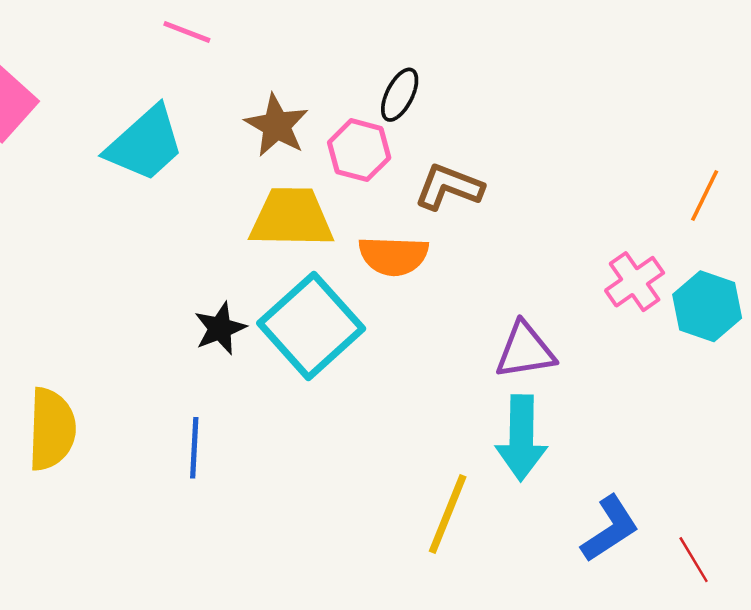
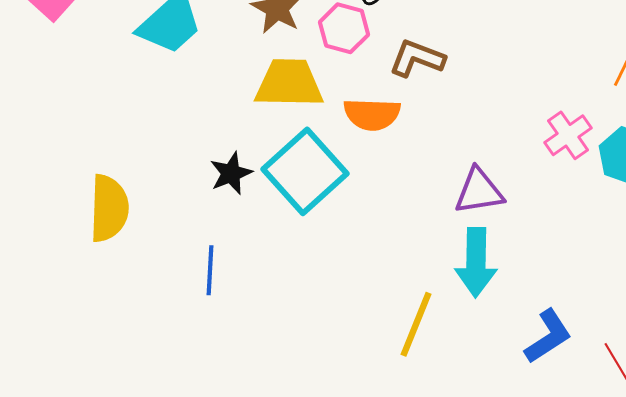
yellow semicircle: (52, 429) -> (109, 208), moved

